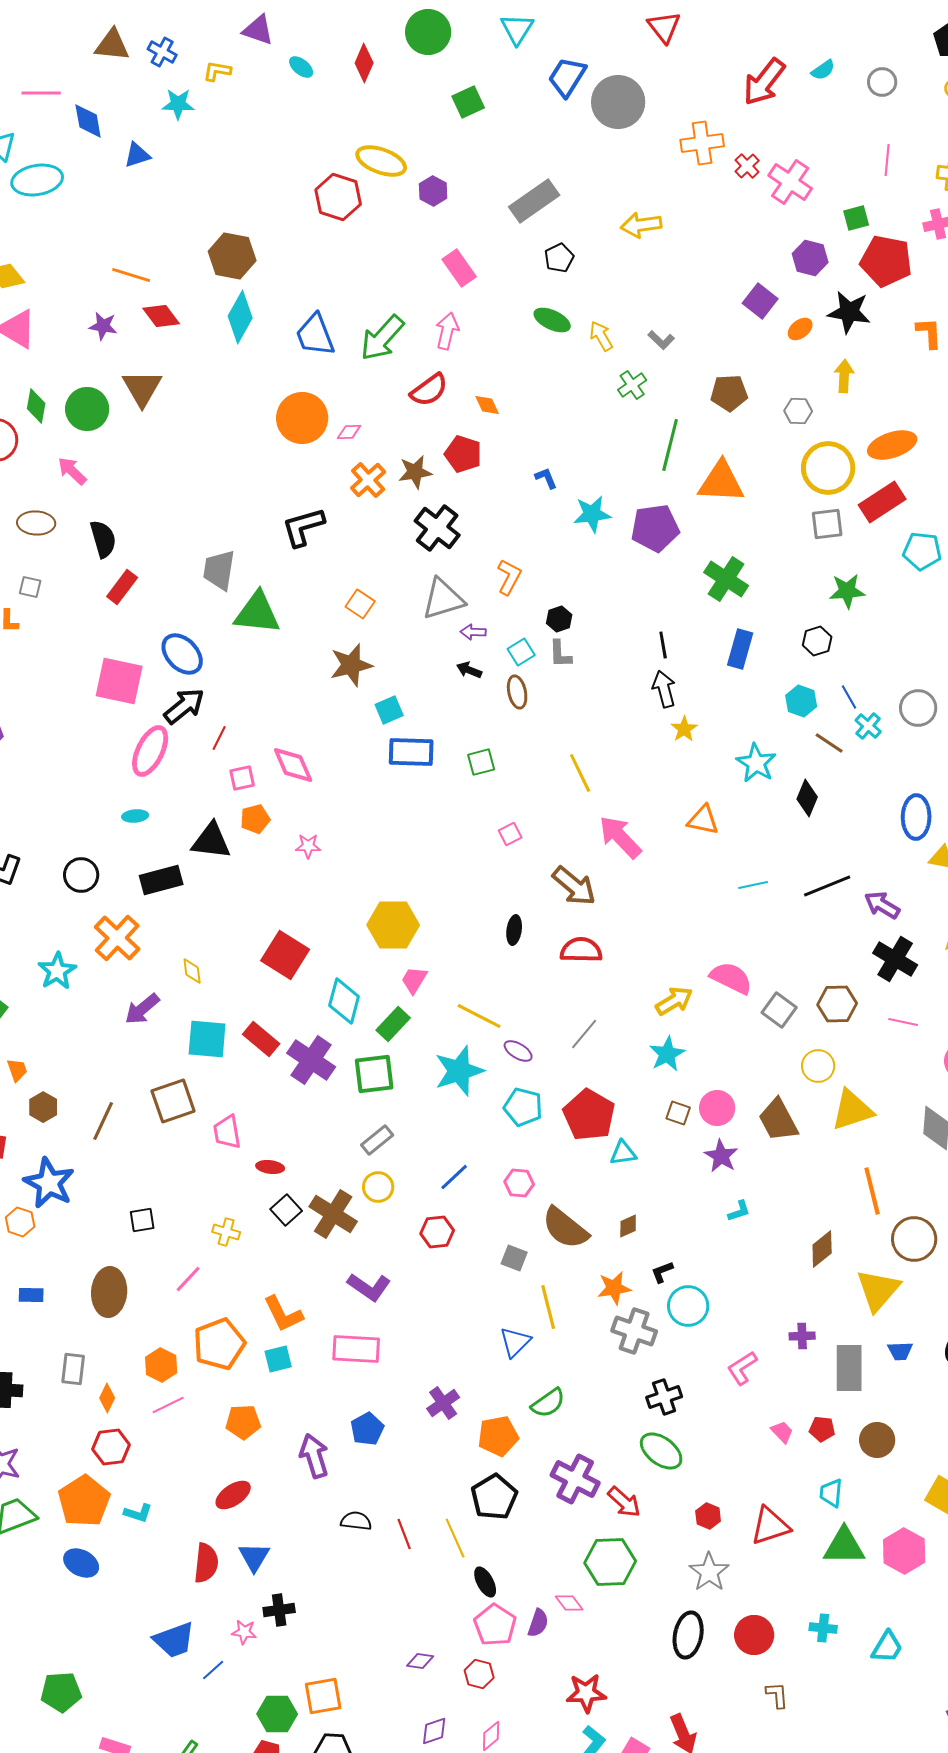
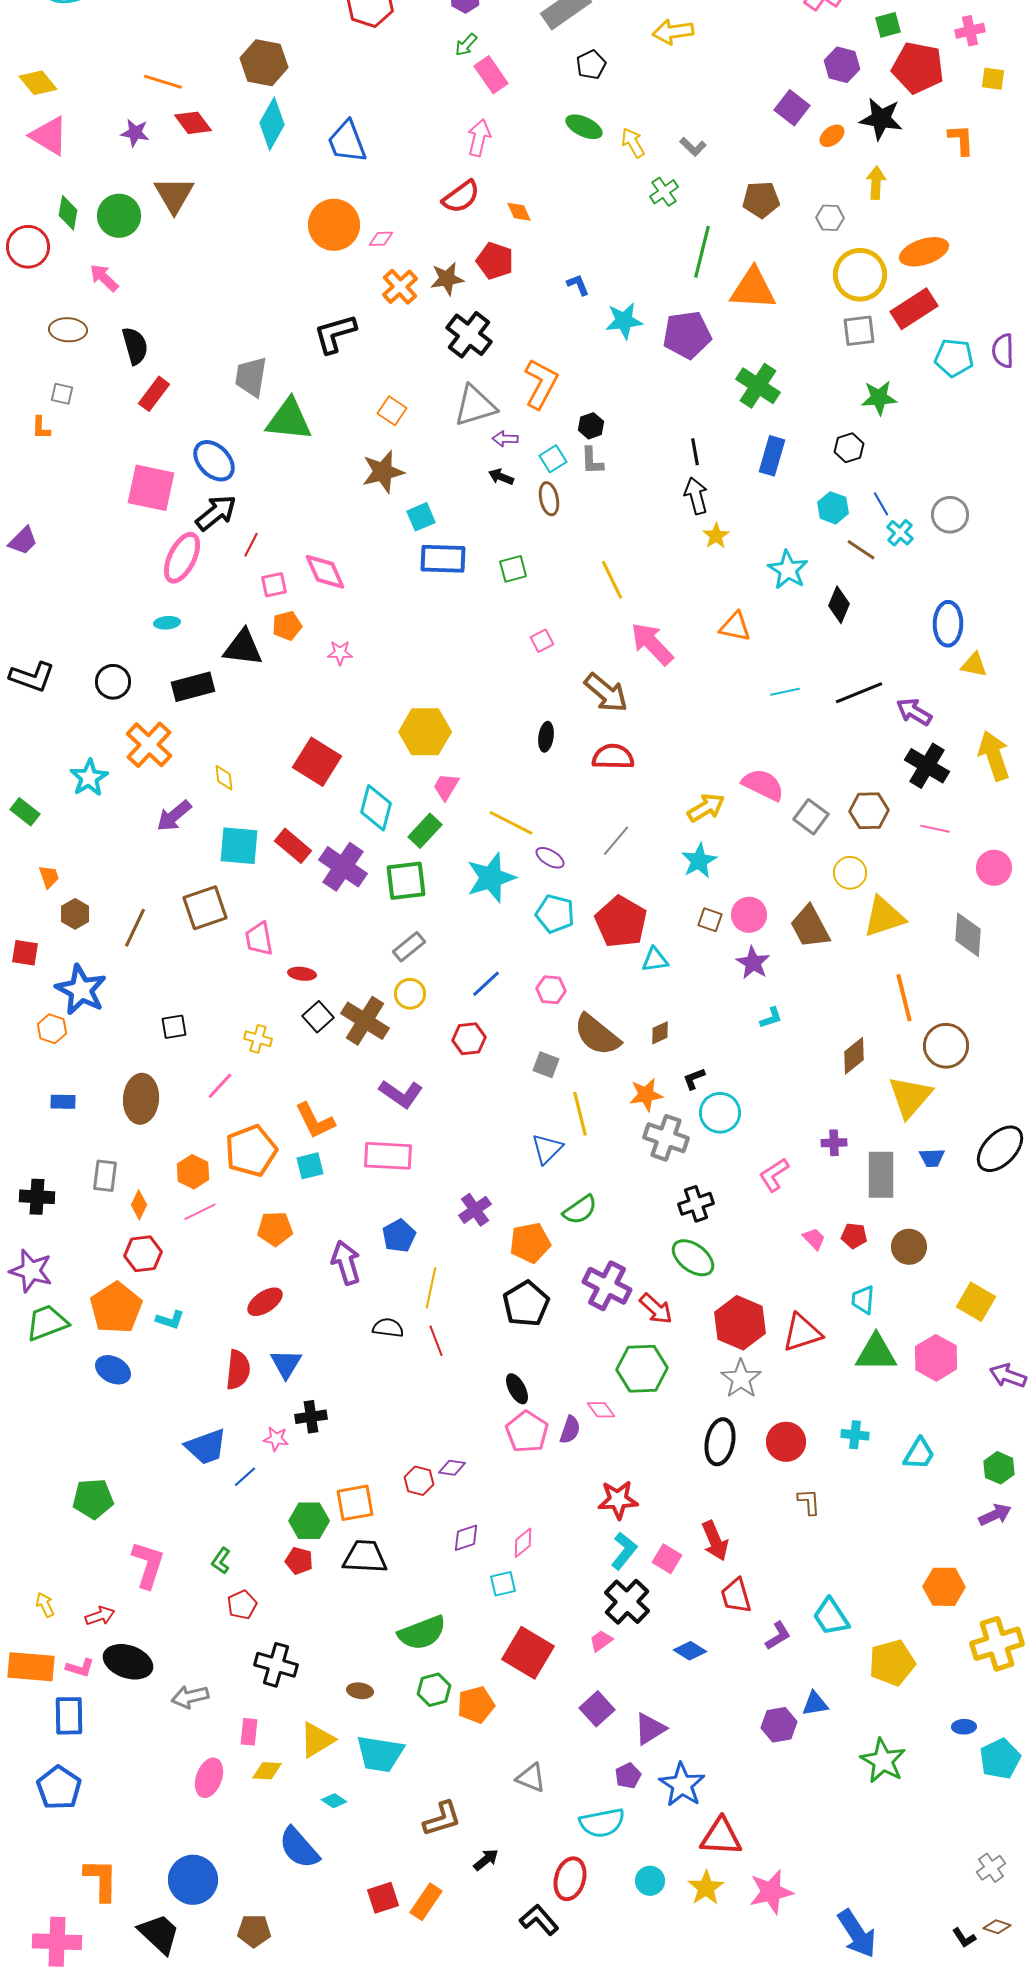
green arrow: (382, 338) -> (466, 45), moved, size x0.5
orange L-shape: (509, 577) -> (541, 384), size x1.4
red hexagon: (708, 1516) -> (740, 1323), size x2.0
yellow line: (455, 1538) -> (431, 1288), moved, turned 36
red hexagon: (479, 1674) -> (419, 1481), moved

